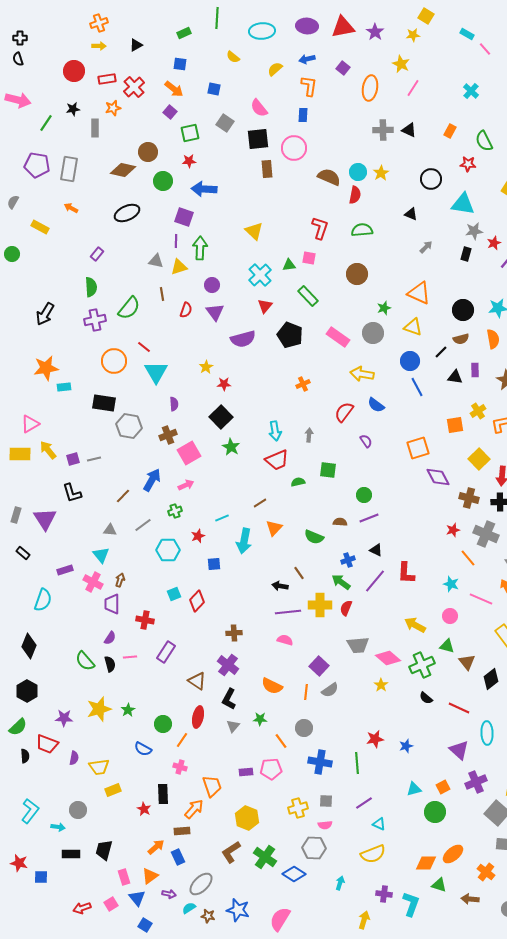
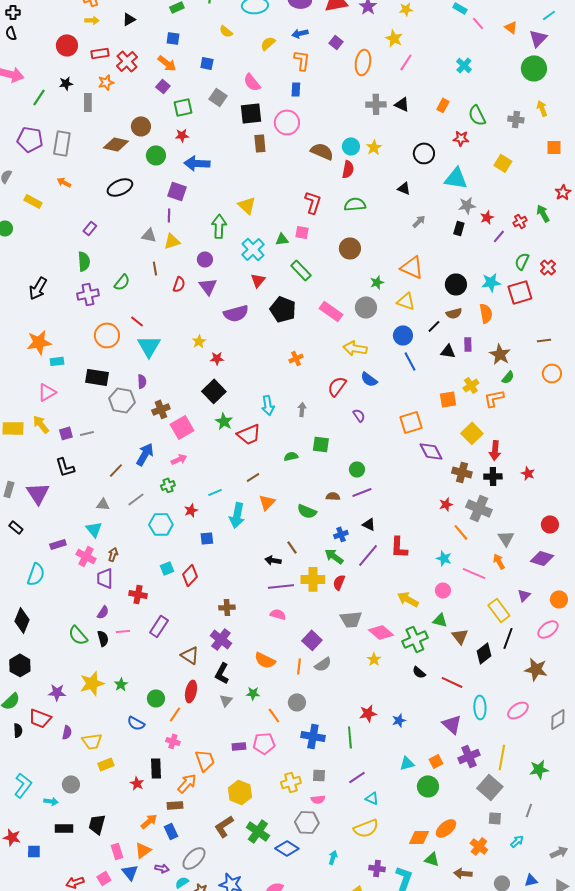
green arrow: (200, 248) -> (219, 226), moved
green semicircle: (129, 308) -> (122, 282), size x0.7
purple semicircle: (174, 404) -> (142, 381), moved
pink triangle: (30, 424) -> (47, 392), moved
red trapezoid: (277, 460) -> (249, 434), moved

